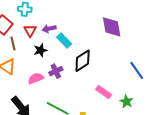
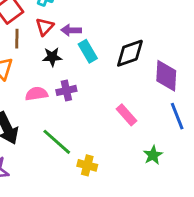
purple diamond: (112, 27) -> (166, 76), moved
black diamond: (83, 61) -> (130, 53), moved
pink rectangle: (104, 92) -> (126, 115), moved

